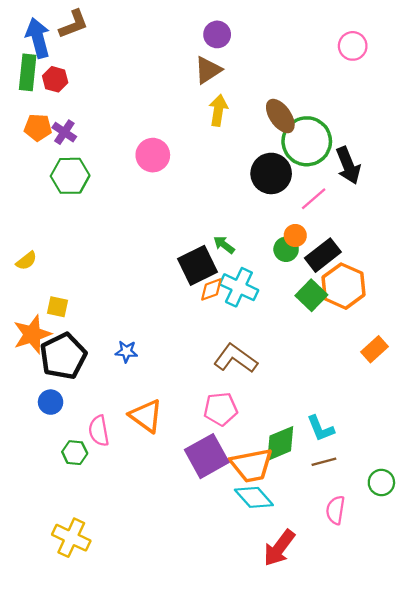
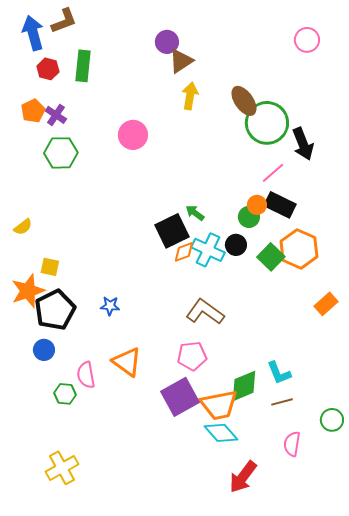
purple circle: (217, 34) -> (167, 42), moved
green rectangle: (28, 72) -> (83, 66), moved
orange pentagon: (38, 128) -> (33, 111), turned -30
black circle: (271, 173) -> (236, 245), moved, size x0.6
black rectangle: (323, 255) -> (280, 205), moved, turned 64
yellow cross: (71, 538) -> (62, 468), turned 36

